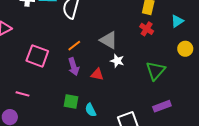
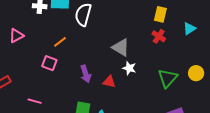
orange line: (74, 46) -> (60, 42), moved
yellow circle: (185, 49) -> (196, 73), moved
pink square: (37, 56) -> (49, 63), size x0.7

